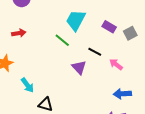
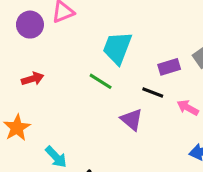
purple rectangle: (109, 27) -> (169, 67), moved, turned -40

